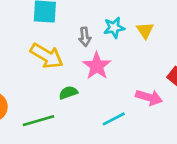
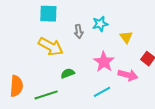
yellow triangle: (145, 30) -> (126, 37), moved
pink star: (97, 66) -> (104, 62), moved

